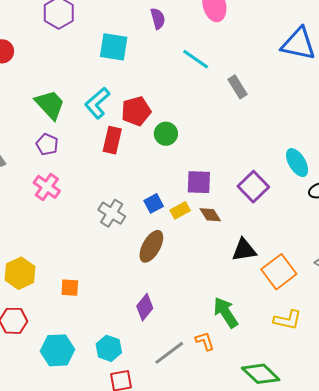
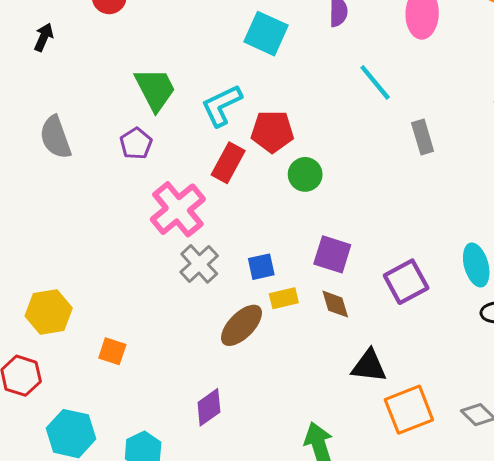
pink cross: (47, 187) -> (178, 209), moved, size x1.4
yellow rectangle: (180, 210) -> (284, 298), moved

